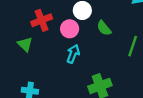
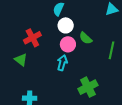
pink circle: (70, 29) -> (68, 44), moved

